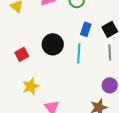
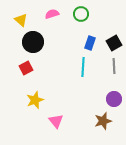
black circle: (53, 44) -> (33, 42), moved

